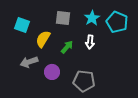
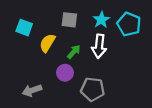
white arrow: (90, 42) -> (99, 46), size x1.5
gray arrow: (29, 62) -> (32, 90), moved
purple circle: (52, 72) -> (65, 73), moved

